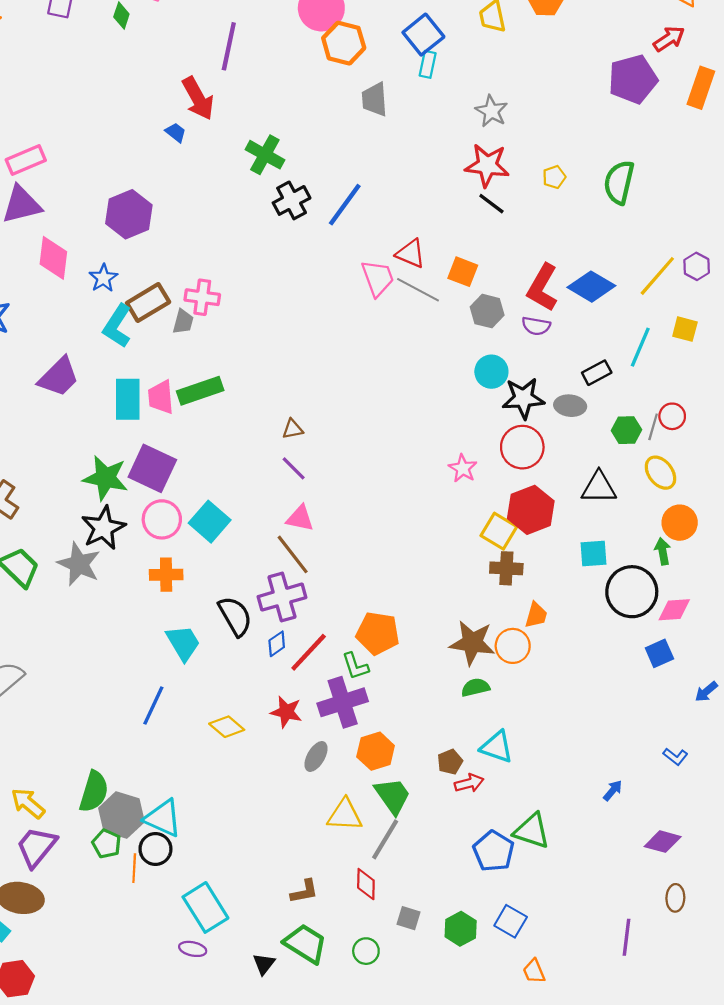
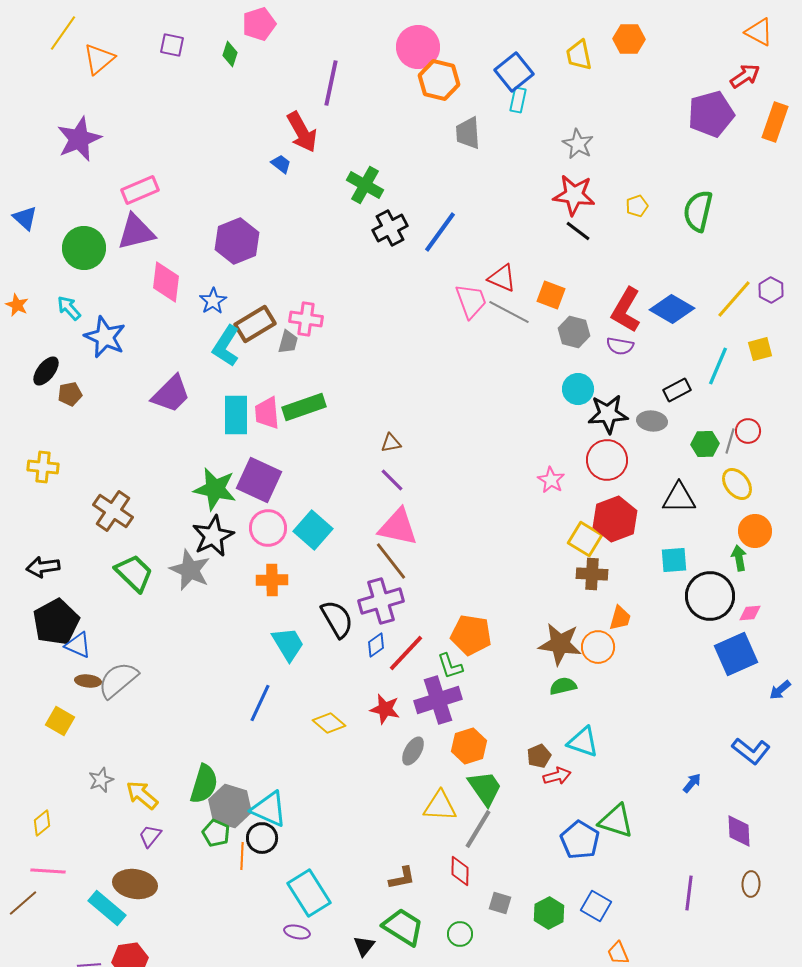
yellow square: (685, 329) -> (760, 349), turned -30
pink triangle: (300, 518) -> (398, 527), size x1.5
pink diamond: (674, 610) -> (750, 613), size x0.7
blue square: (659, 653) -> (736, 654), size x1.6
blue L-shape: (675, 756) -> (751, 751), size x1.6
purple diamond: (663, 842) -> (739, 831), turned 72
purple trapezoid: (36, 847) -> (150, 836), size x0.6
purple line: (626, 937) -> (689, 893), moved

